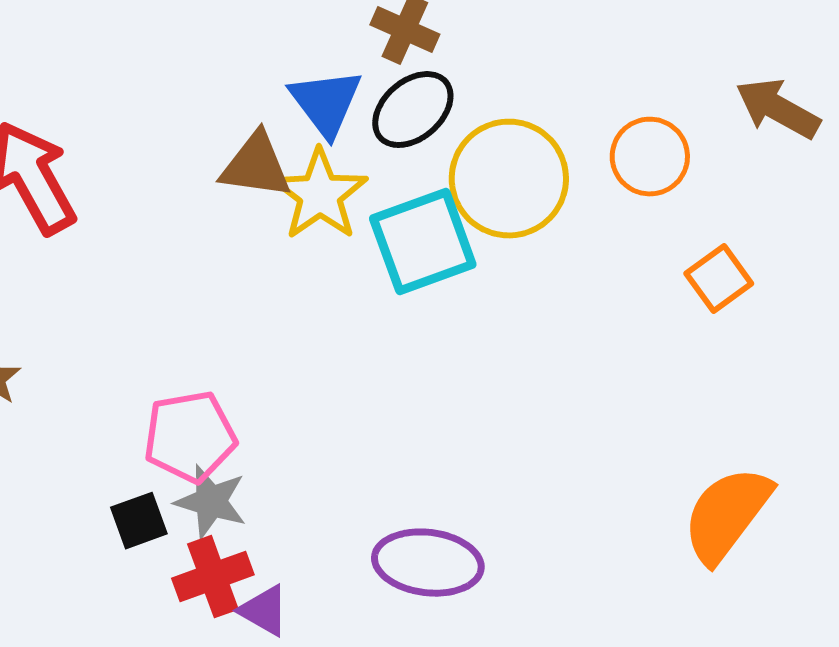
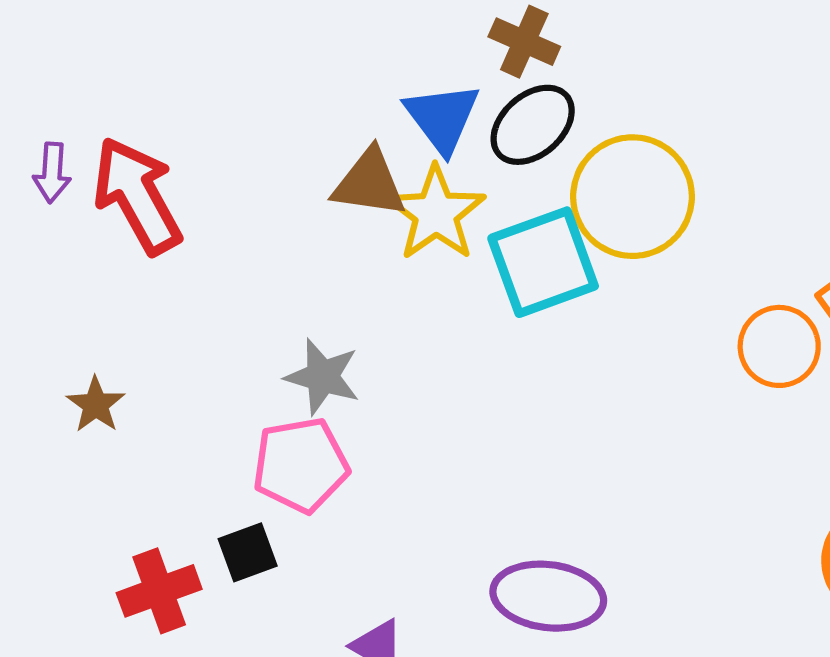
orange circle: (650, 157) -> (779, 346), moved
gray star: (211, 502) -> (322, 377), moved
red cross: (213, 577) -> (159, 591), moved

